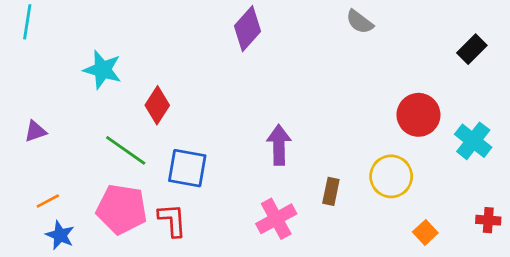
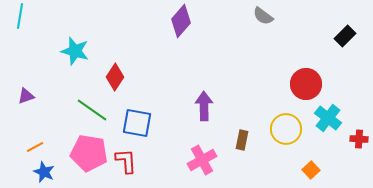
cyan cross: (473, 141) -> (328, 118), moved
red cross: (488, 220) -> (359, 139), moved

